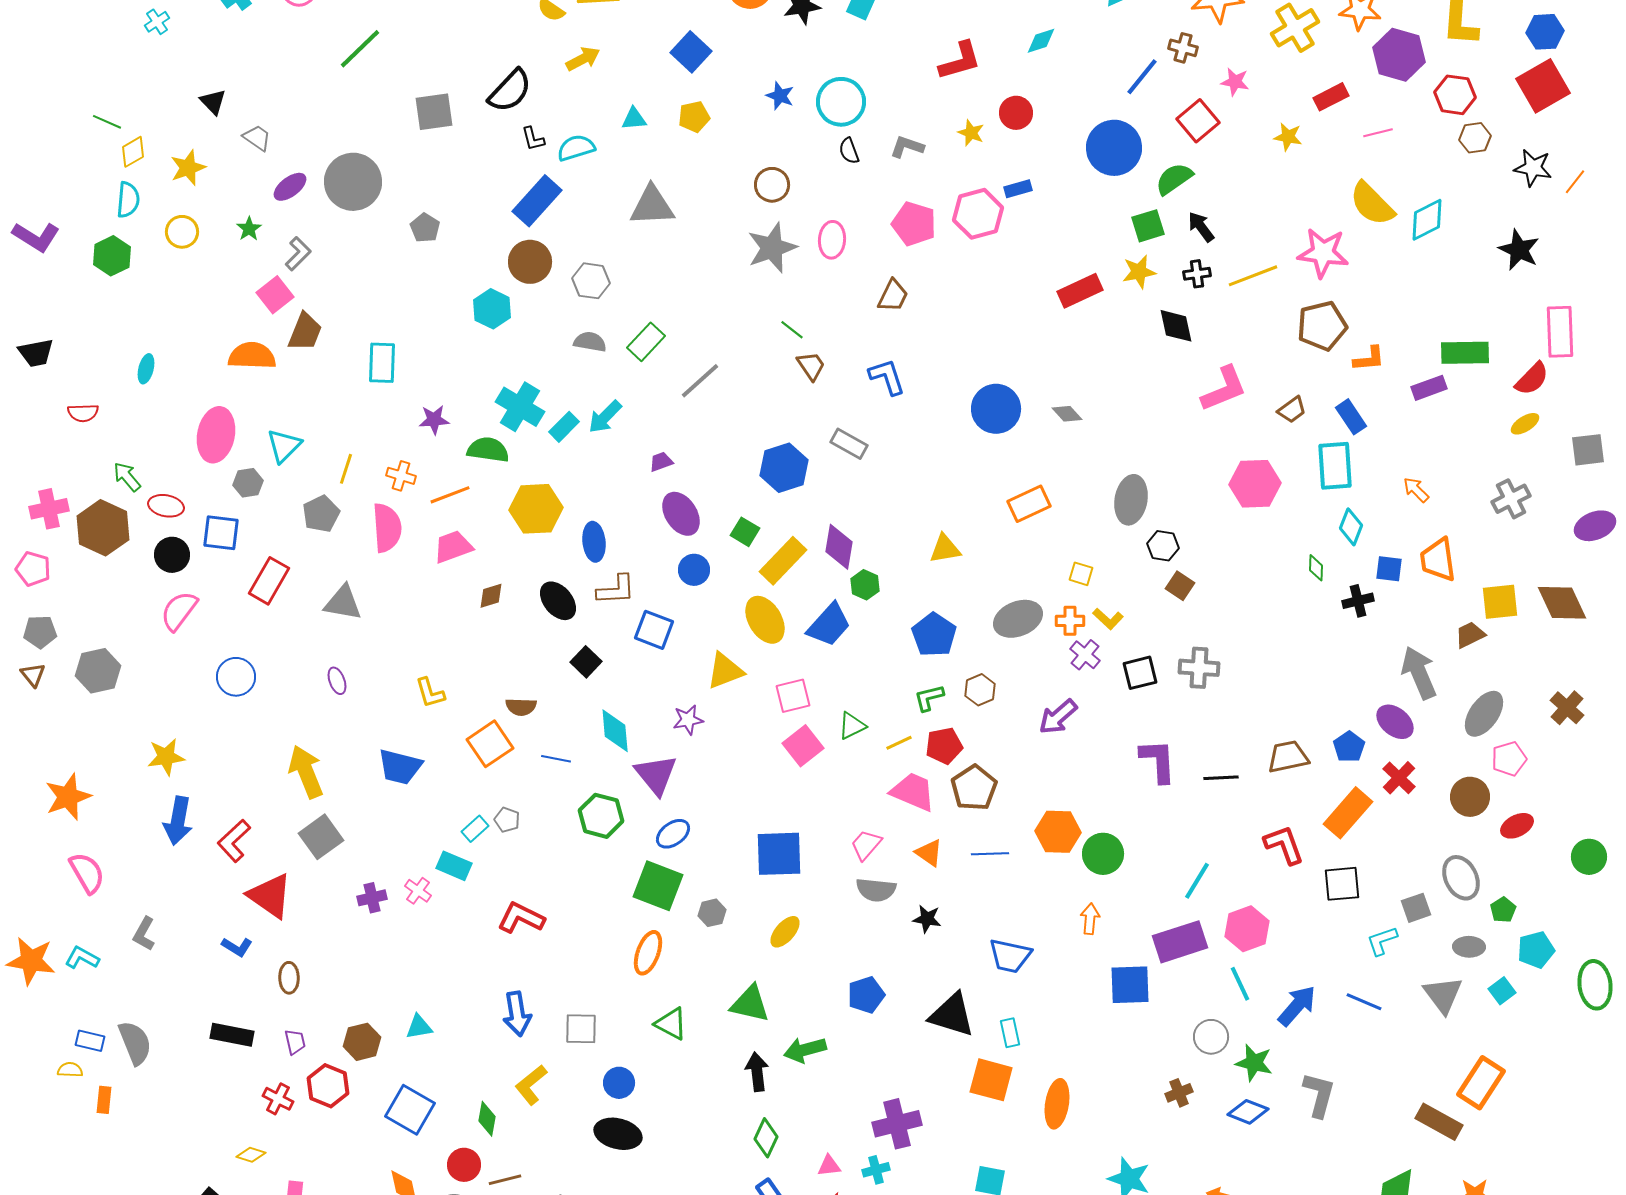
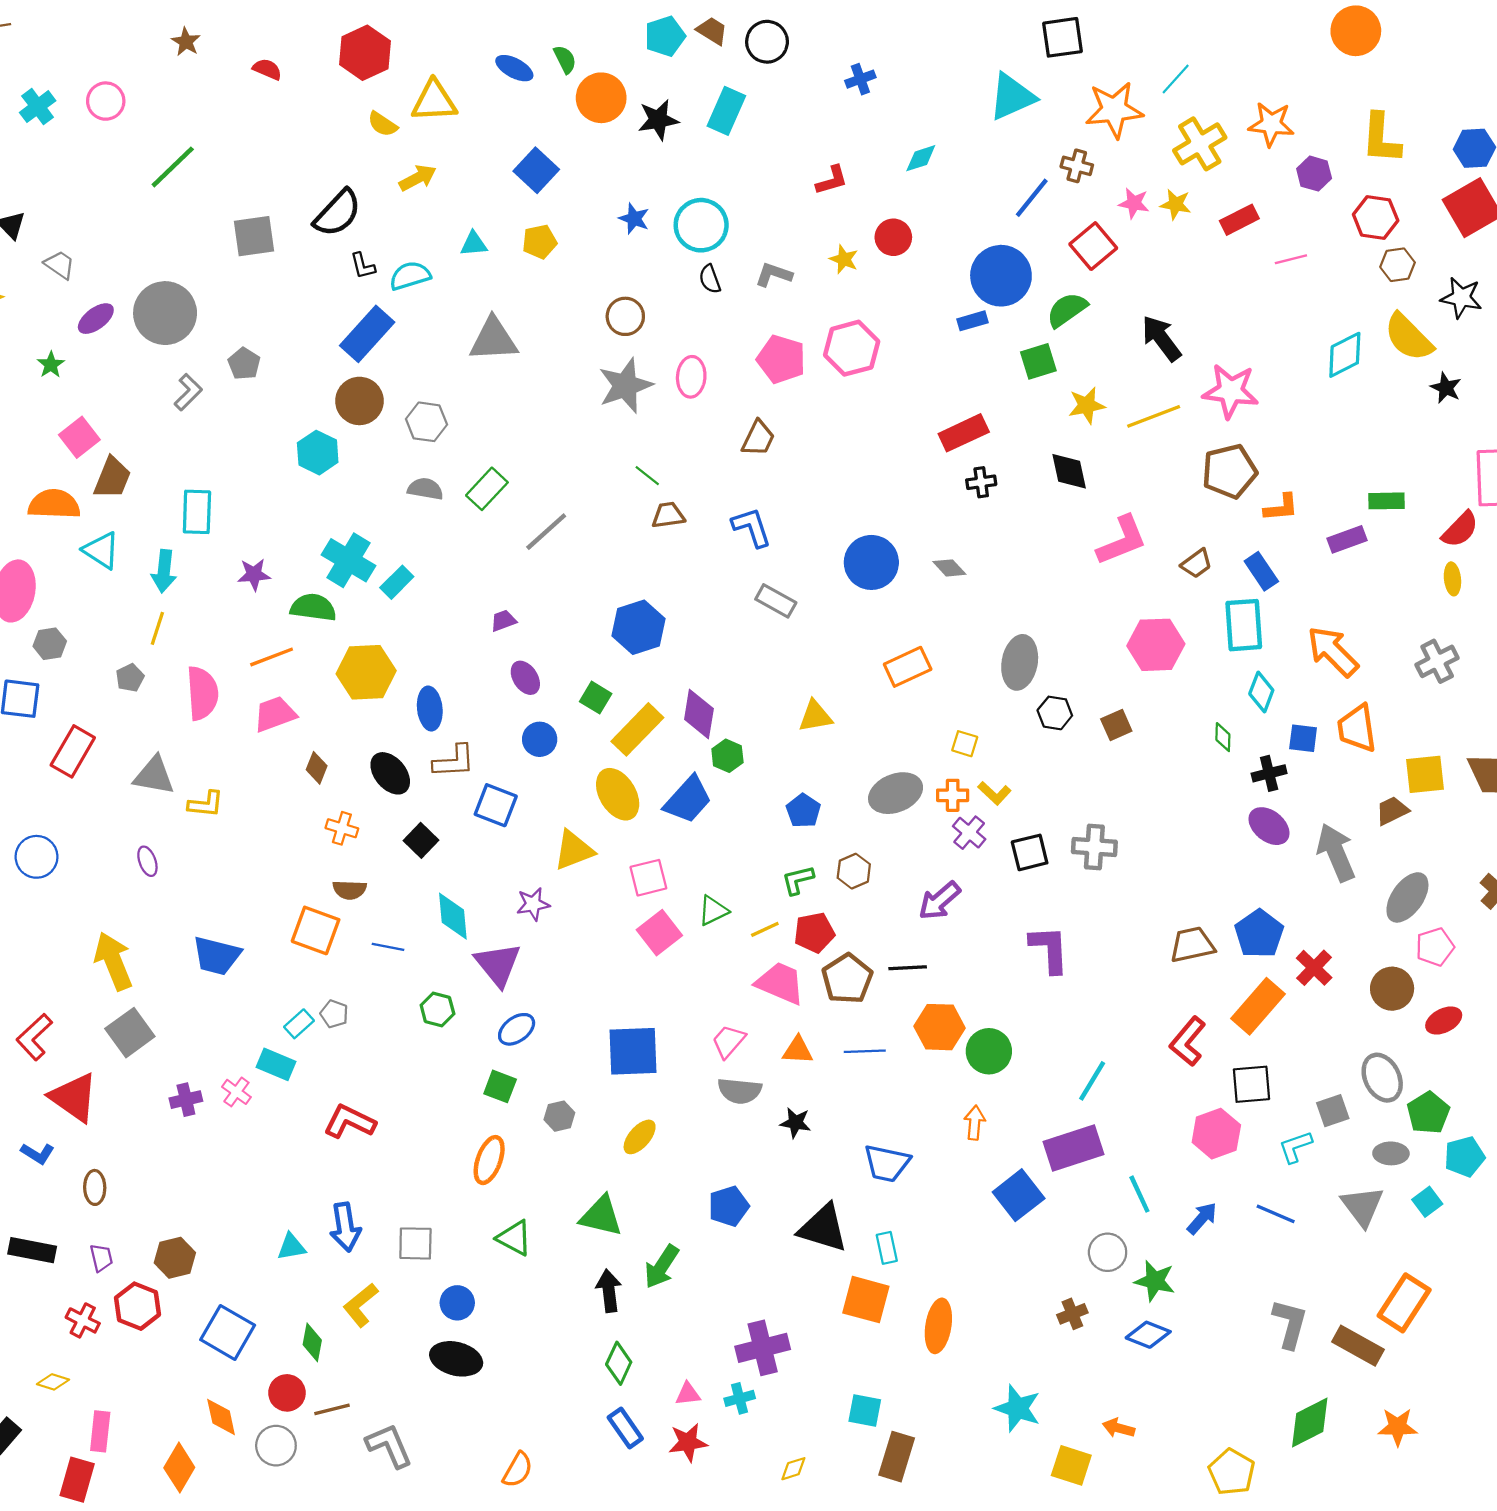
purple hexagon: (1399, 55) -> (1314, 174), size x0.6
red L-shape: (960, 61) -> (832, 180), size x0.7
yellow star: (1288, 137) -> (1176, 204), moved
blue rectangle: (1018, 189) -> (972, 321), moved
yellow semicircle: (1372, 204) -> (1409, 337), moved
black arrow: (1201, 227) -> (1161, 338), moved, size x1.4
black star: (1519, 250) -> (1446, 388), size x0.7
gray L-shape: (298, 254) -> (188, 392), moved
yellow star: (1139, 272) -> (1087, 405), moved
black cross: (1197, 274) -> (981, 482), moved
green rectangle: (1465, 353) -> (1387, 501), size x0.7
brown trapezoid: (811, 366) -> (668, 515), turned -64
cyan arrow: (605, 417) -> (164, 571), moved, turned -39
yellow ellipse: (1525, 424) -> (1452, 579), turned -64
gray rectangle: (849, 444) -> (776, 601), moved
cyan triangle: (284, 446) -> (101, 550), moved, turned -42
orange cross: (401, 476) -> (342, 828), moved
orange arrow: (1416, 490) -> (1333, 651), size x1.8
gray pentagon: (321, 514) -> (130, 678), size x0.7
purple ellipse: (681, 514) -> (525, 678), size x0.7
brown square: (1180, 586) -> (1116, 725), moved, turned 32
brown diamond: (491, 596) -> (317, 768), turned -52
blue pentagon: (934, 635) -> (803, 811), size x0.7
yellow L-shape: (430, 693) -> (206, 804), moved, turned -68
purple ellipse: (1395, 722) -> (1269, 826), moved
orange square: (490, 744) -> (316, 930), turned -36
blue pentagon: (1349, 747) -> (1259, 934), size x1.4
black line: (1221, 778) -> (908, 968), moved
green hexagon: (601, 816) -> (437, 1010), size x0.7
red L-shape: (1284, 845) -> (1188, 1041), turned -120
orange triangle: (929, 853) -> (798, 1050), turned -32
green square: (658, 886) -> (500, 1086), size x0.6
green pentagon: (1503, 910) -> (1428, 1113), size x1.5
pink hexagon: (1247, 929) -> (1216, 1134), moved
blue square: (1130, 985) -> (1019, 1195), turned -36
blue arrow: (1297, 1006) -> (1202, 1218), size x0.7
cyan triangle: (419, 1027) -> (291, 1247), moved
green arrow: (805, 1050) -> (662, 1267), turned -42
gray L-shape: (1319, 1095) -> (1290, 1324), moved

